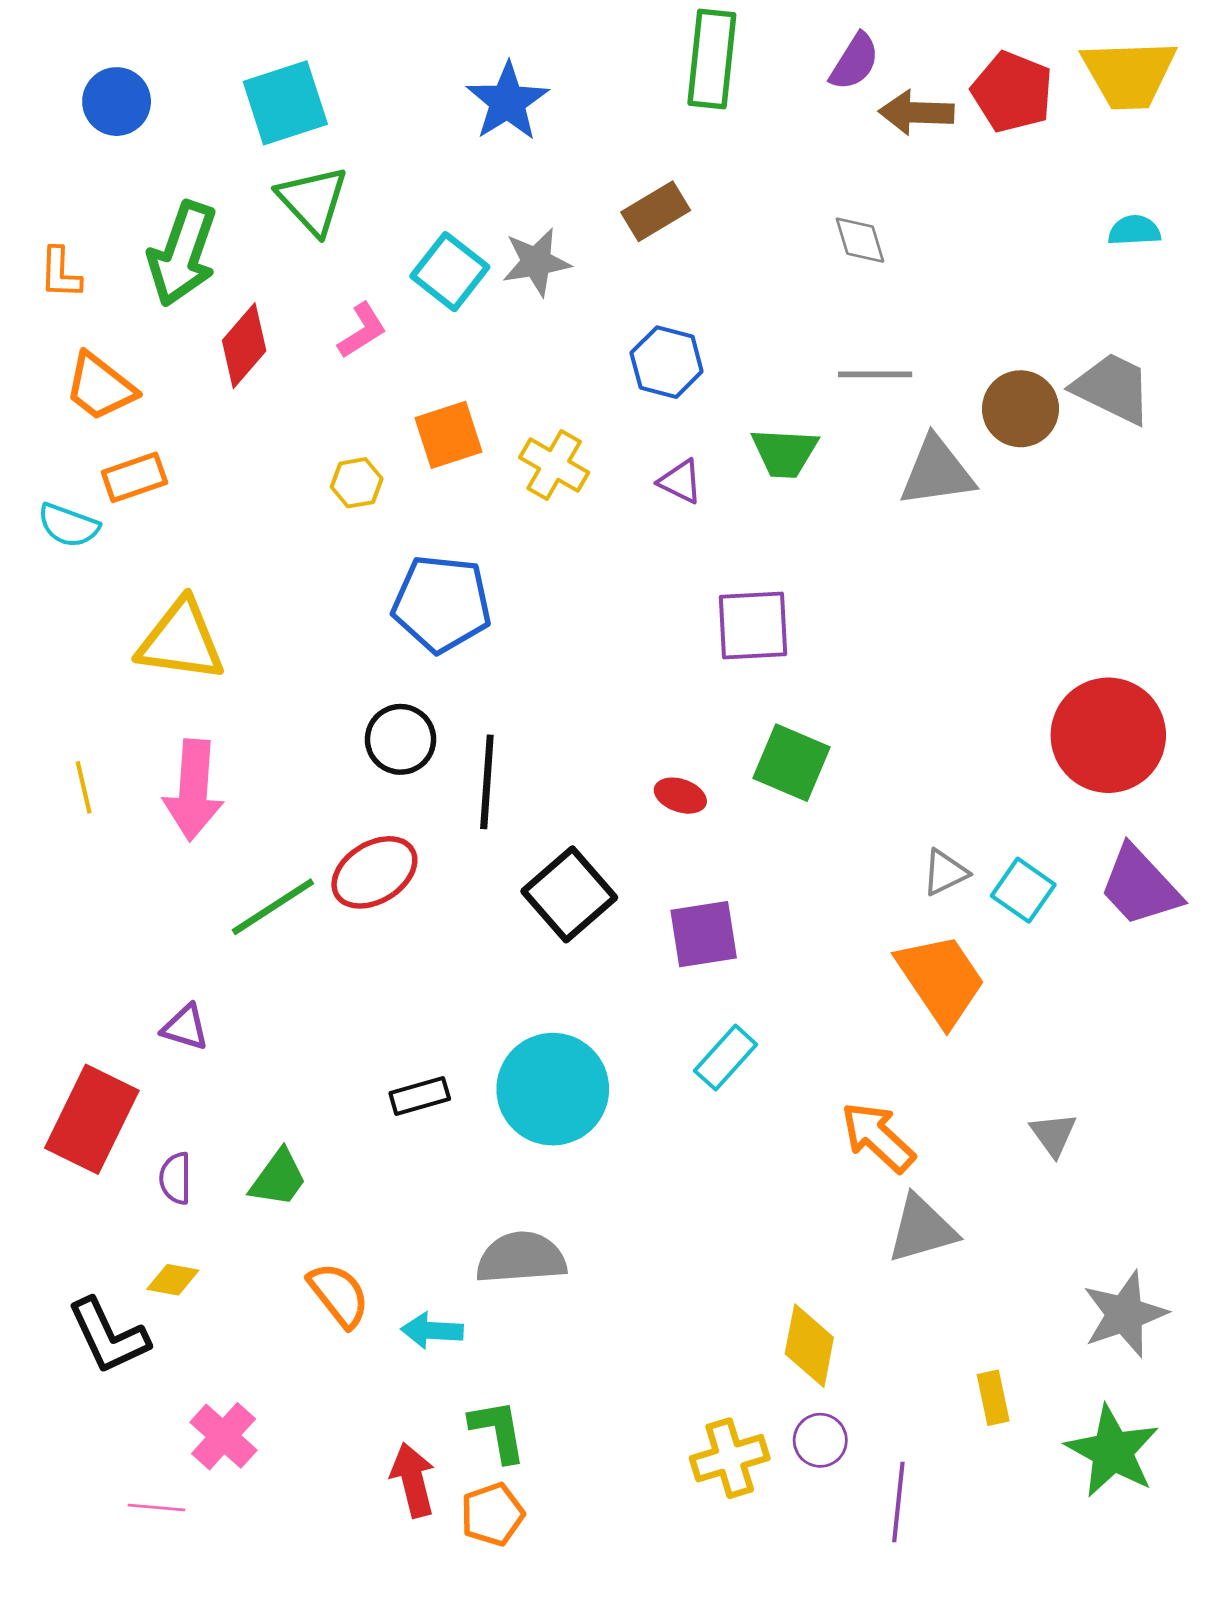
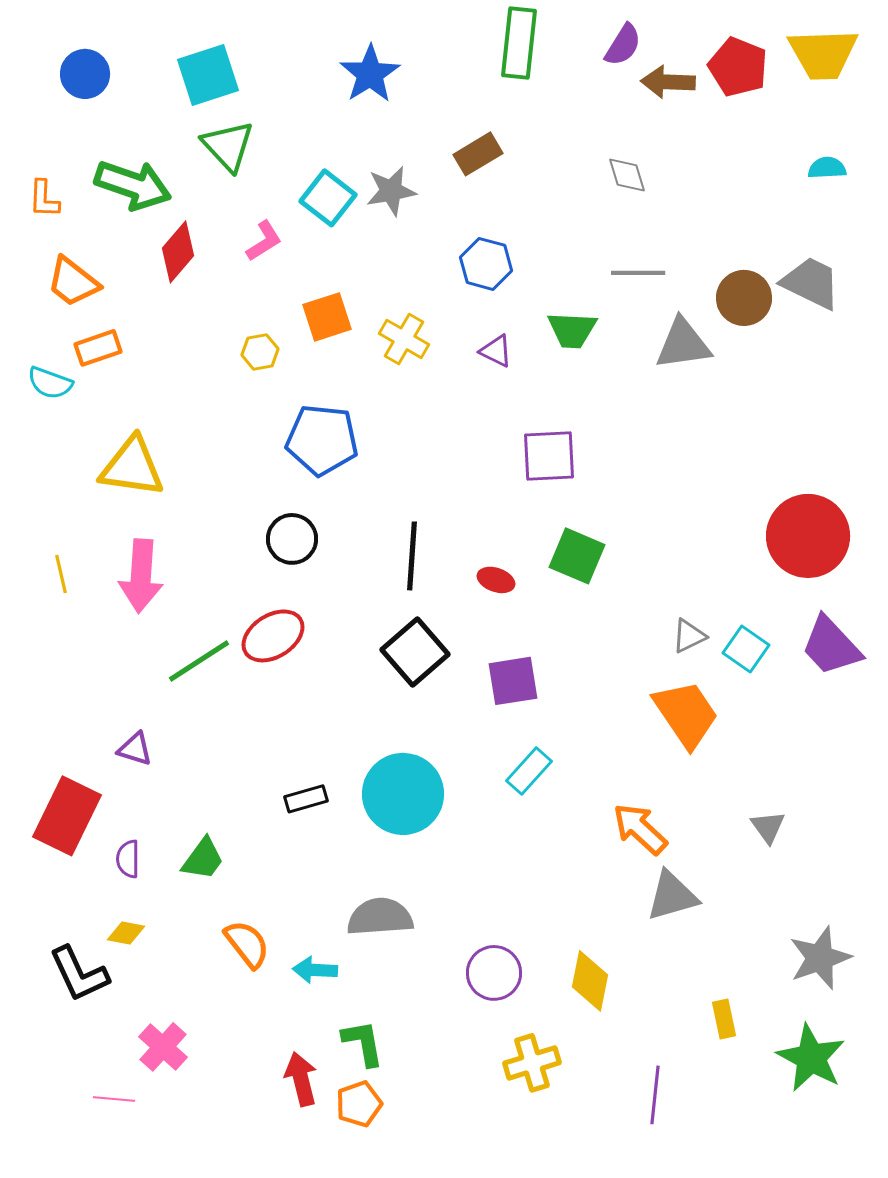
green arrow: (182, 254) -> (133, 185), turned -90
black line: (487, 782) -> (412, 556), moved
purple circle: (820, 1440) -> (494, 973), moved, size x1.4

